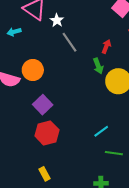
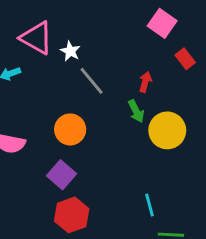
orange circle: (33, 70) -> (70, 129), moved
cyan line: (101, 131) -> (150, 205), turned -63

